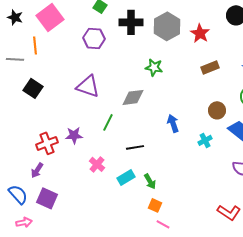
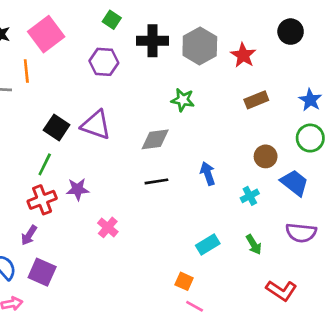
black square: (33, 88) -> (57, 128), moved
green line: (108, 122) -> (45, 164), moved
black line: (135, 147) -> (156, 181), moved
cyan rectangle: (126, 177) -> (208, 244), moved
green arrow: (150, 181) -> (254, 244), moved

